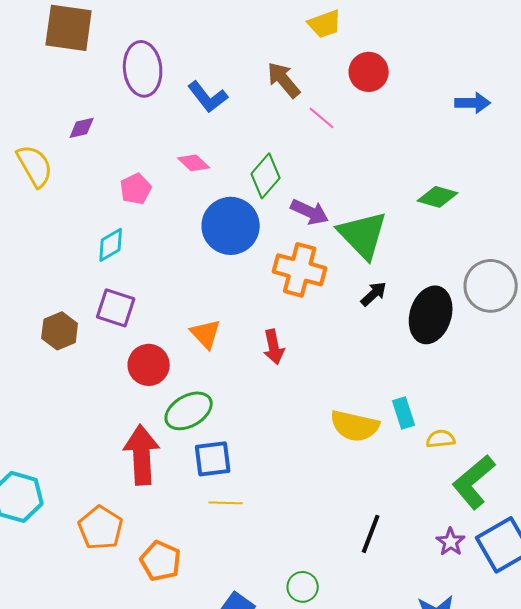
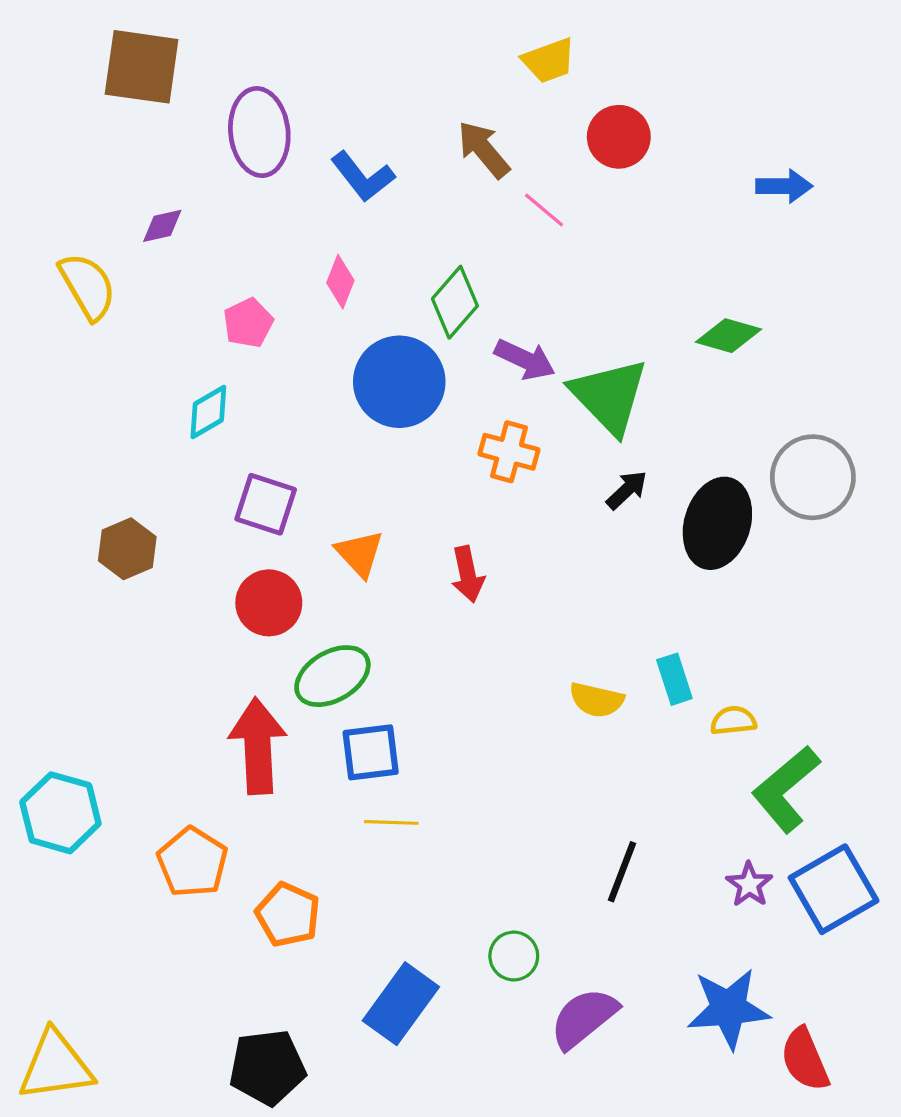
pink diamond: (194, 163) -> (340, 282), turned 68
orange cross: (300, 270) -> (509, 452), size x0.7
purple square: (116, 308) -> (266, 504), moved
yellow semicircle: (355, 426) -> (597, 700), size x0.7

